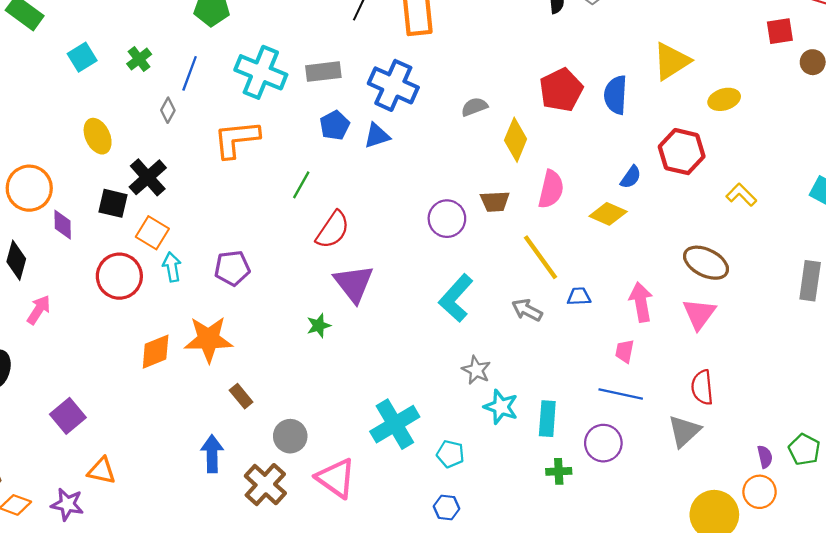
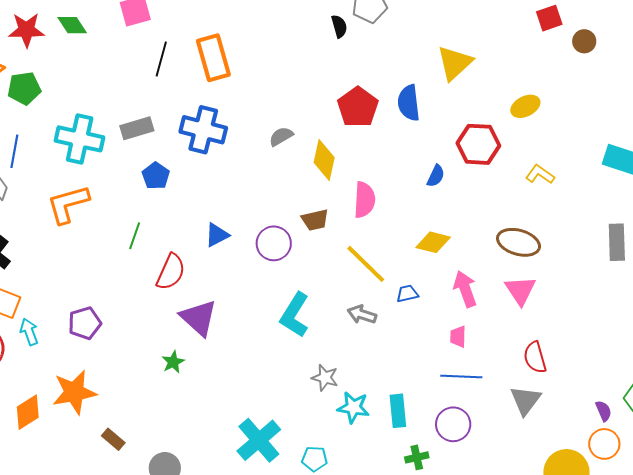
yellow ellipse: (724, 99) -> (525, 106), moved
blue triangle: (377, 136) -> (217, 235), moved
yellow diamond: (608, 214) -> (433, 242), moved

